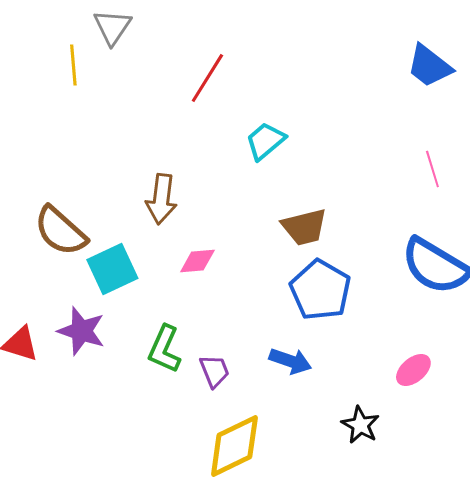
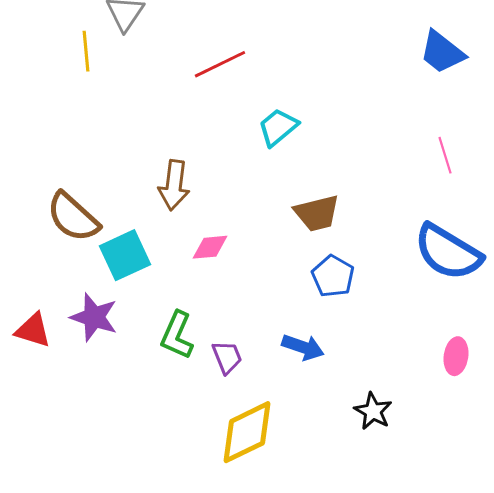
red line: (207, 78) -> (220, 64), turned 32
blue pentagon: (320, 290) -> (333, 276), size x0.7
pink ellipse: (413, 370) -> (456, 356), moved, turned -42

